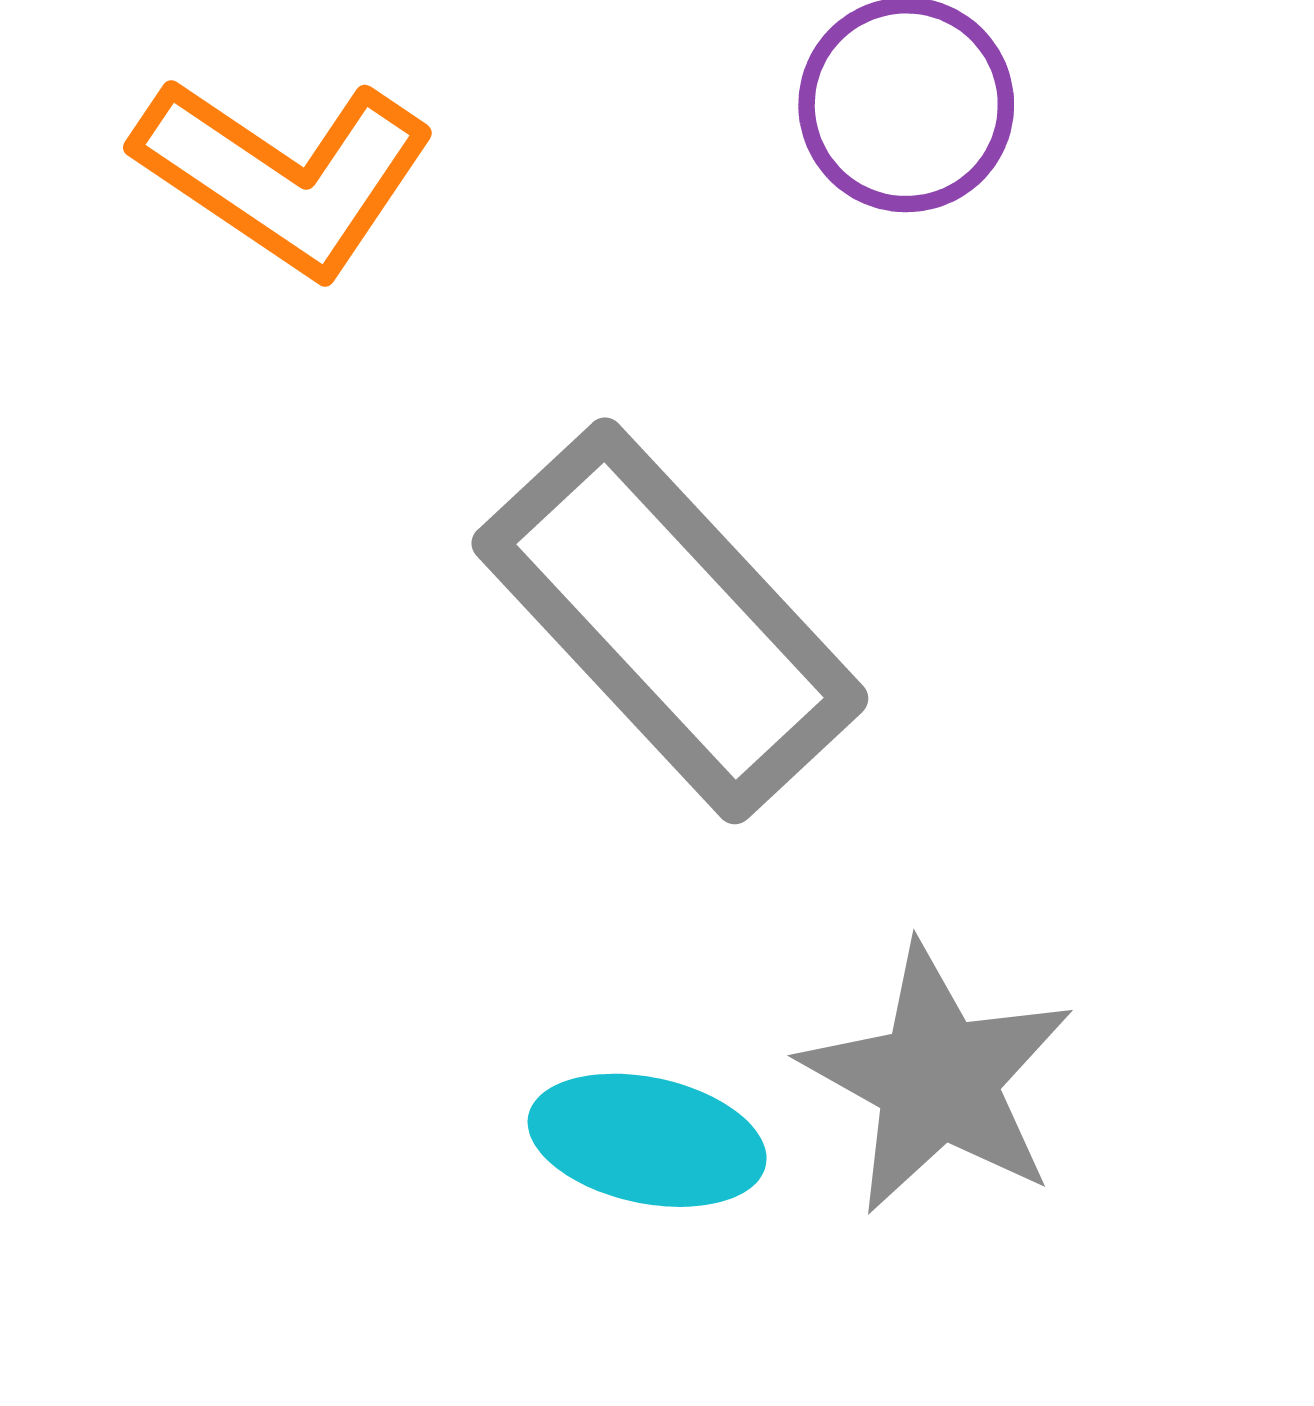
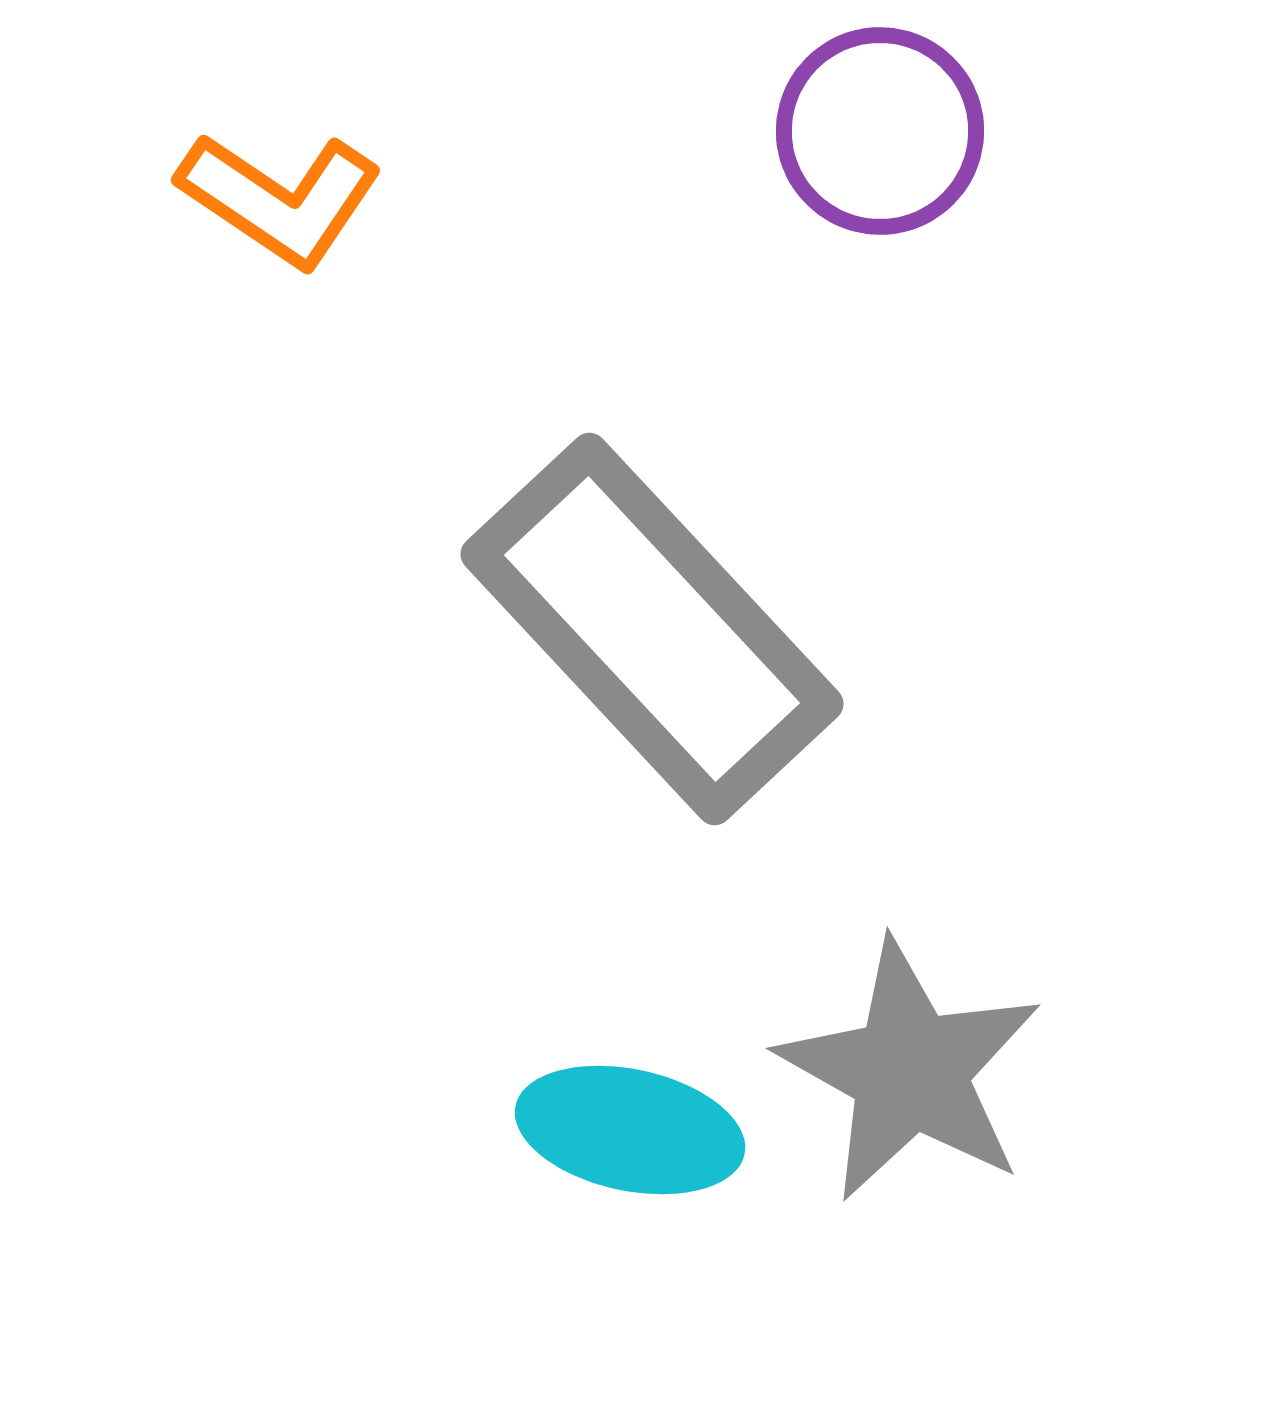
orange L-shape: (284, 175) -> (280, 199), size x0.7

